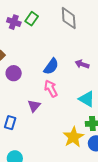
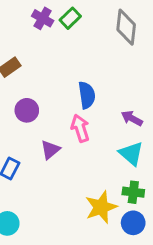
purple arrow: (82, 64) -> (132, 118), moved
blue semicircle: (51, 66) -> (87, 95), turned -54
purple circle: (14, 73) -> (27, 110), moved

